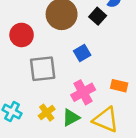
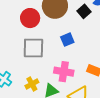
red circle: (22, 35) -> (30, 18), moved
pink cross: (83, 92) -> (64, 72), turned 30

